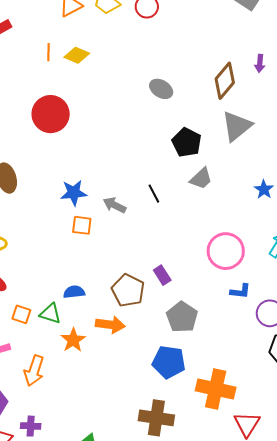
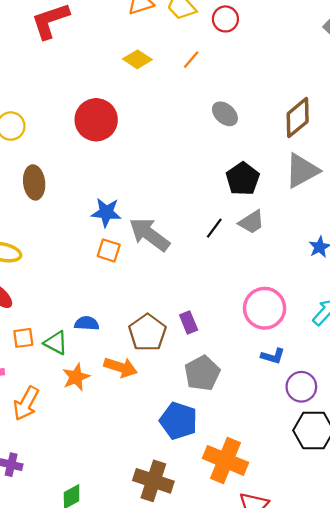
orange line: (49, 52) -> (191, 60), moved, turned 30
black line: (154, 194) -> (214, 228), moved, turned 54
gray arrow: (115, 205) -> (149, 234), size x1.6
orange square: (21, 314) -> (23, 338), turned -36

